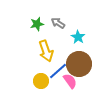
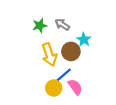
brown circle: (79, 64) -> (71, 51), moved, size x0.7
yellow circle: (41, 81) -> (54, 88), moved

